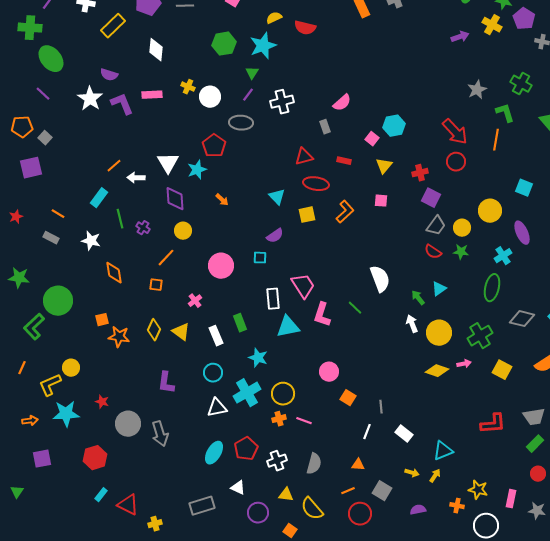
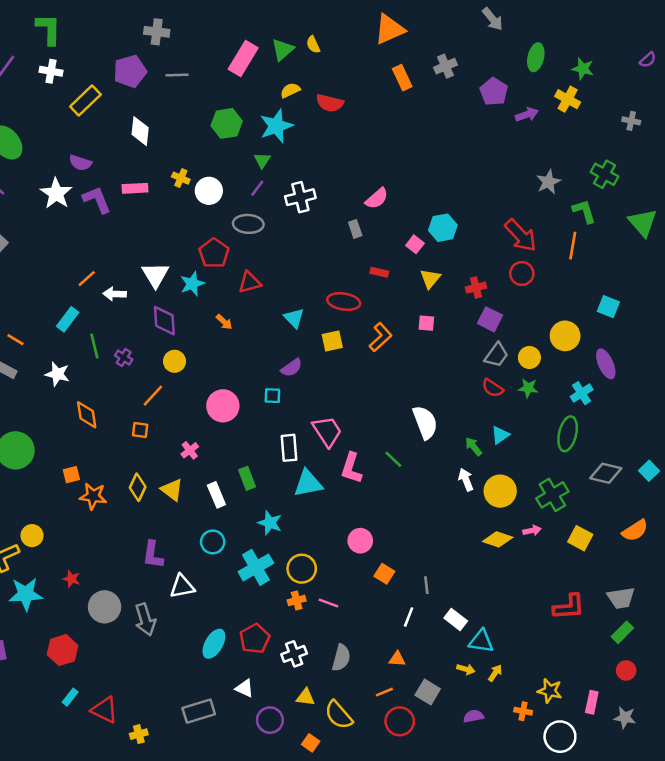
purple pentagon: (524, 19) -> (494, 92), moved
red triangle: (304, 157) -> (250, 282), moved
white triangle: (217, 408) -> (182, 586), moved
cyan triangle: (443, 451) -> (481, 641), moved, turned 30

